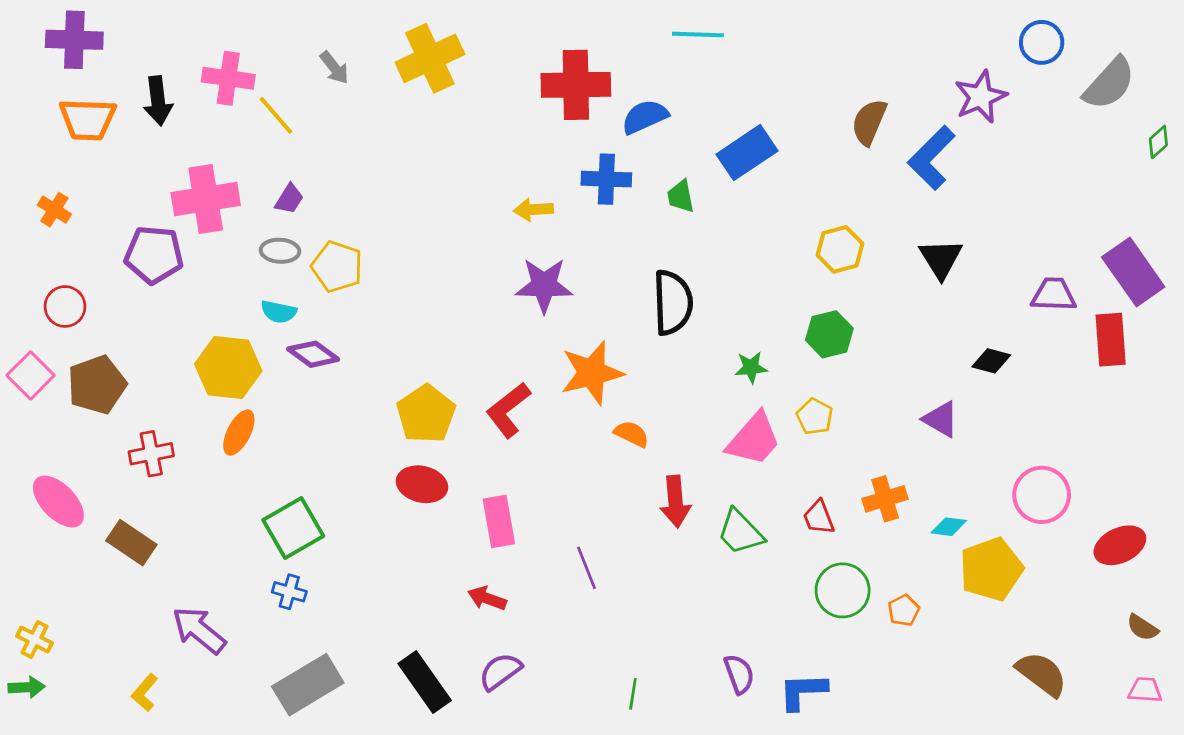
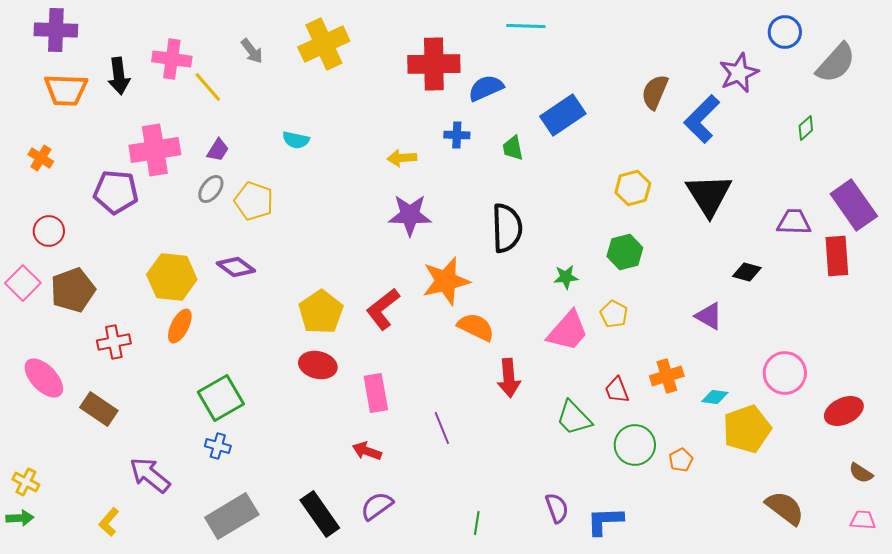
green diamond: (1158, 142) -> (806, 128), moved
blue cross: (606, 179) -> (457, 135), size x0.7
gray ellipse: (280, 251) -> (211, 189), turned -56
black triangle: (941, 259) -> (709, 195), size x1.4
cyan semicircle: (279, 312) -> (296, 140), moved
orange semicircle: (632, 434) -> (476, 327), size x1.4
green trapezoid: (740, 532) -> (574, 418), moved

